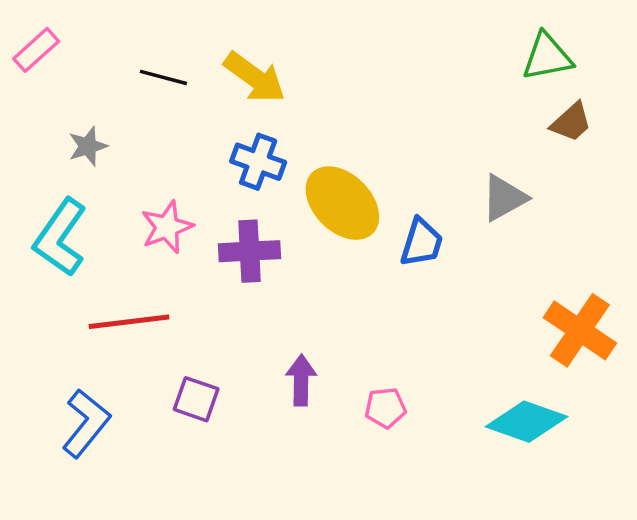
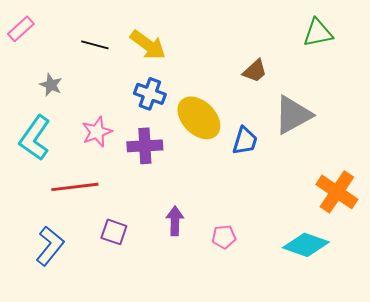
brown trapezoid: (571, 122) -> (255, 71), moved
gray star: (88, 146) -> (51, 85), turned -30
gray triangle: (504, 198) -> (293, 115), size x1.4

